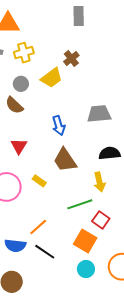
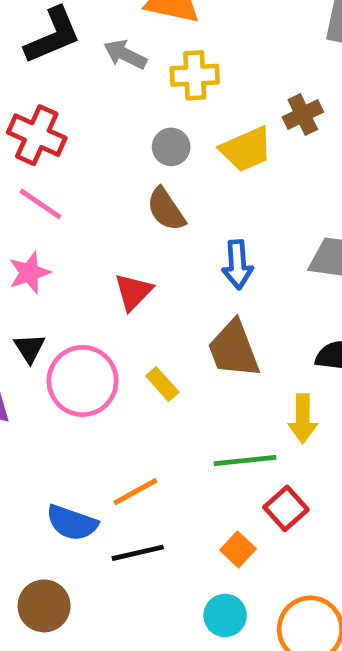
brown semicircle: (14, 105) -> (166, 209), moved
orange square: (85, 241) -> (238, 549), size x0.6
black line: (45, 252) -> (138, 553), turned -60

